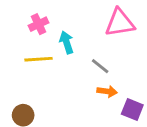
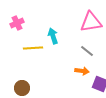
pink cross: (39, 24) -> (17, 23), moved
gray line: (100, 66) -> (87, 51), moved

